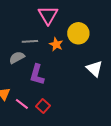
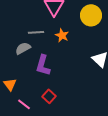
yellow circle: (78, 33) -> (91, 15), moved
pink line: (22, 104) -> (24, 104), moved

